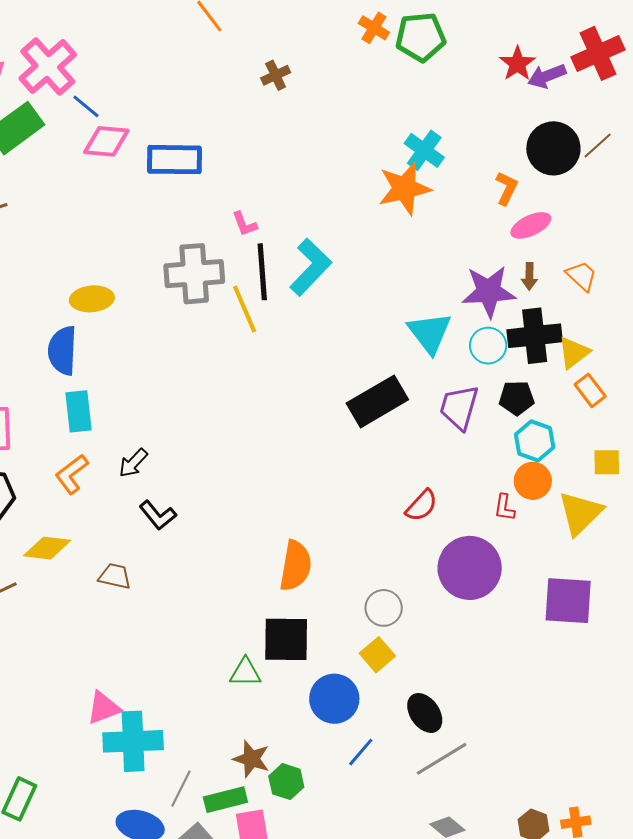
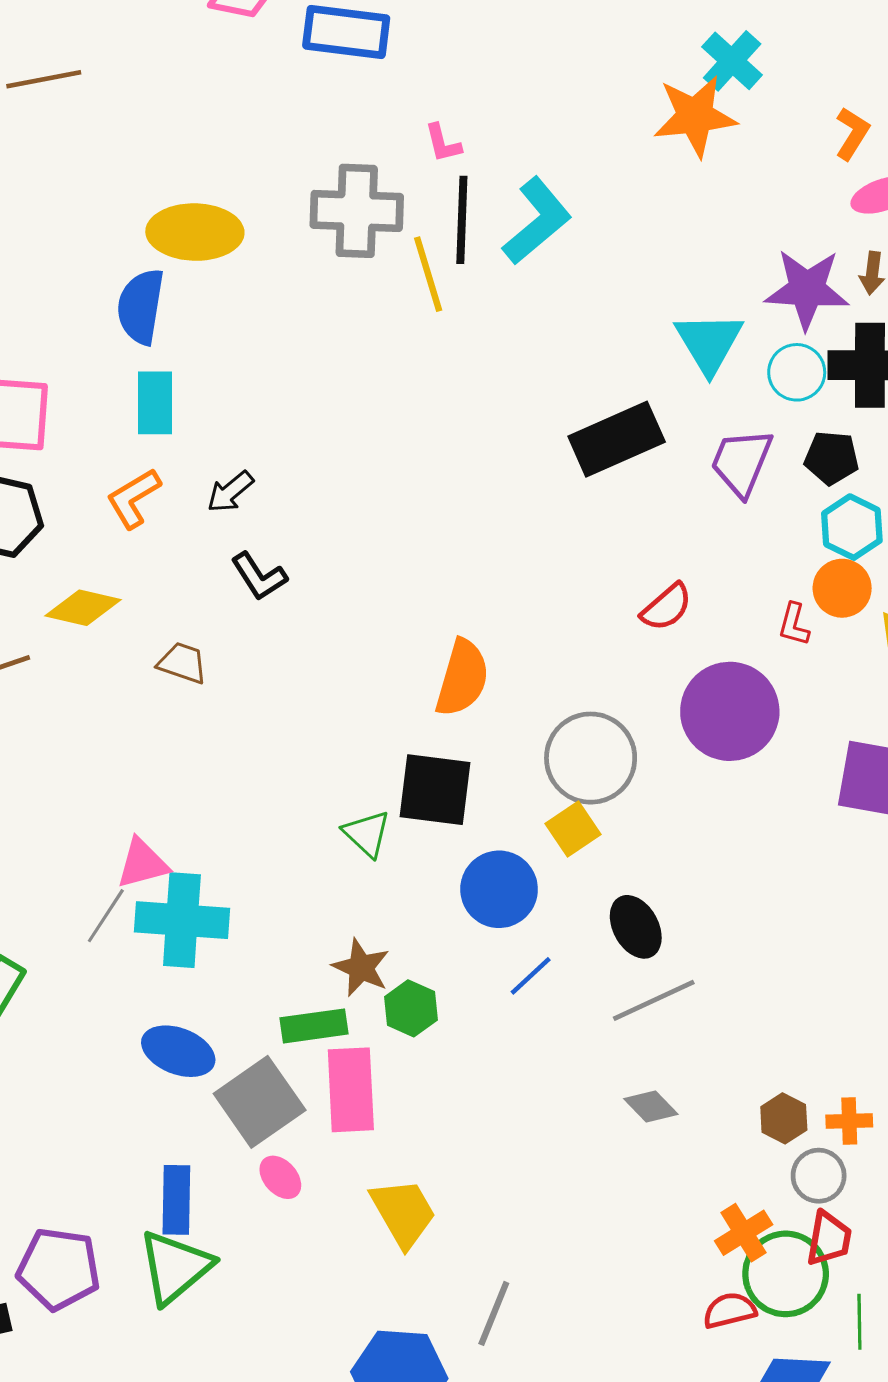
yellow ellipse: (92, 299) -> (195, 232), size x1.4
gray circle: (384, 608) -> (591, 758), size x1.6
green triangle: (245, 672) -> (367, 834), turned 36
gray line: (181, 789) -> (106, 916), moved

